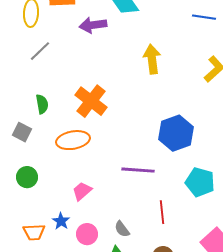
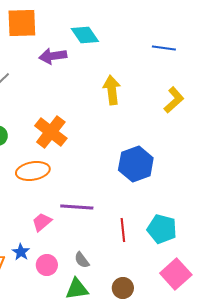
purple line: (138, 170) -> (77, 207), moved
cyan pentagon: (200, 182) -> (162, 229), moved
red line: (162, 212) -> (123, 230), moved

